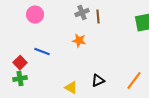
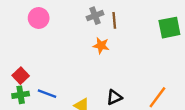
orange star: (79, 41) -> (101, 46), moved
blue line: (42, 52) -> (47, 94), moved

